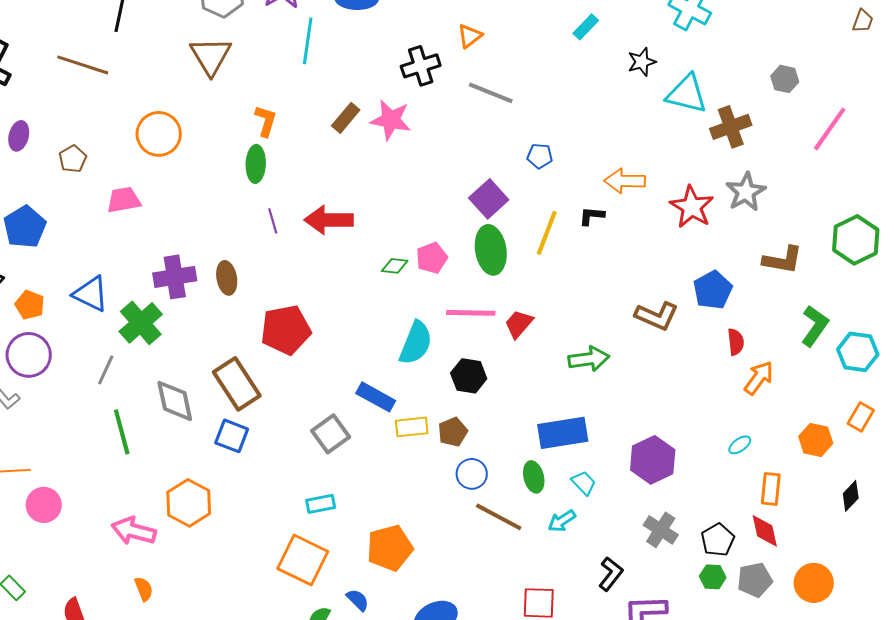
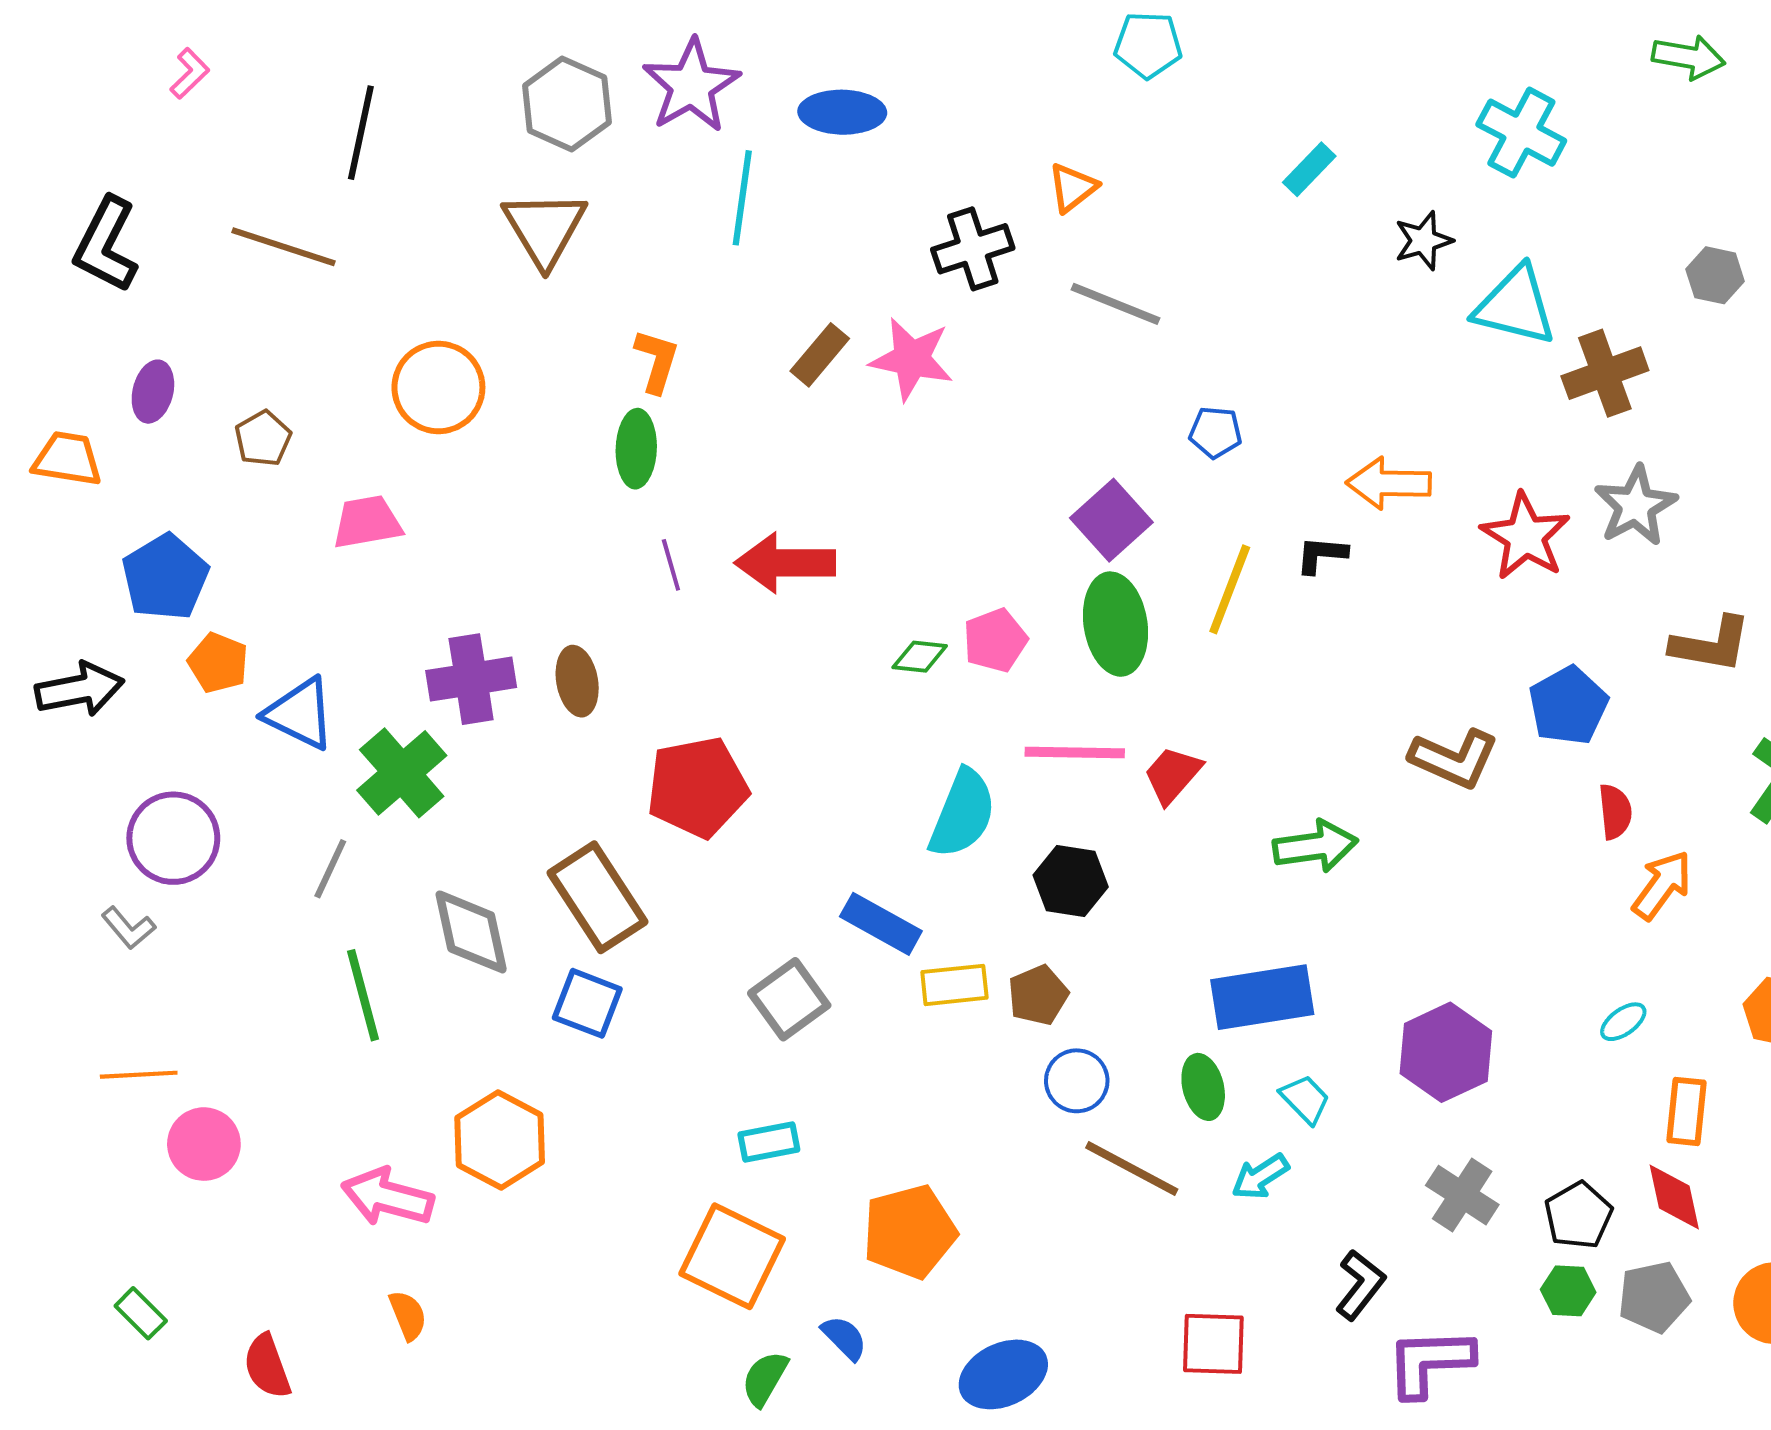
orange pentagon: (30, 305) -> (218, 663), moved

